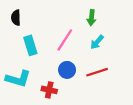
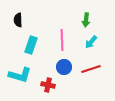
pink line: (65, 40) -> (62, 40), turned -35
cyan rectangle: (30, 45) -> (31, 45), turned 36

